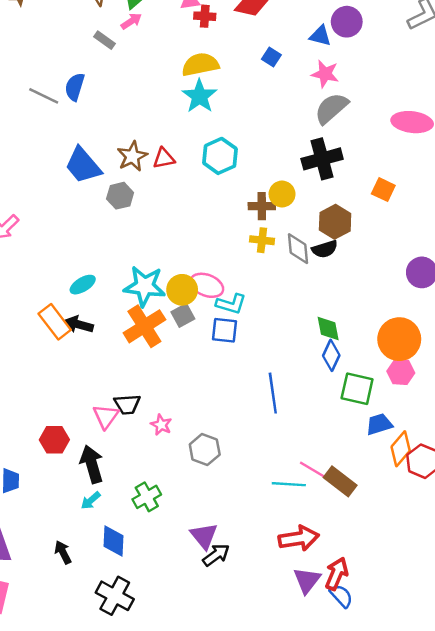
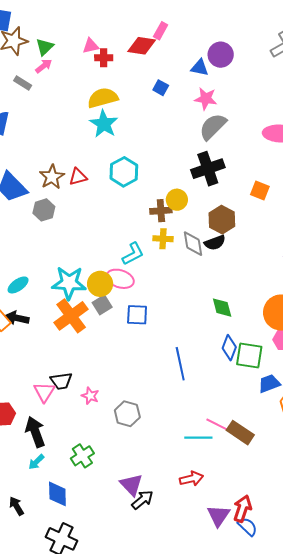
cyan L-shape: (231, 304) -> (133, 254), moved, turned -40
blue diamond: (331, 355) -> (229, 348), moved
red arrow: (299, 538) -> (191, 479), moved, size x0.7

